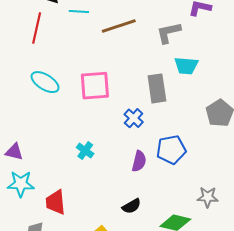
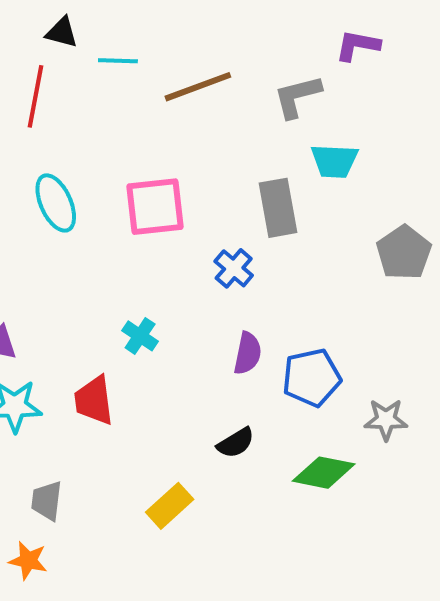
cyan ellipse: (45, 82) -> (56, 203), turned 36
blue pentagon: (171, 150) -> (312, 378), moved
red trapezoid: (56, 202) -> (94, 400), moved

